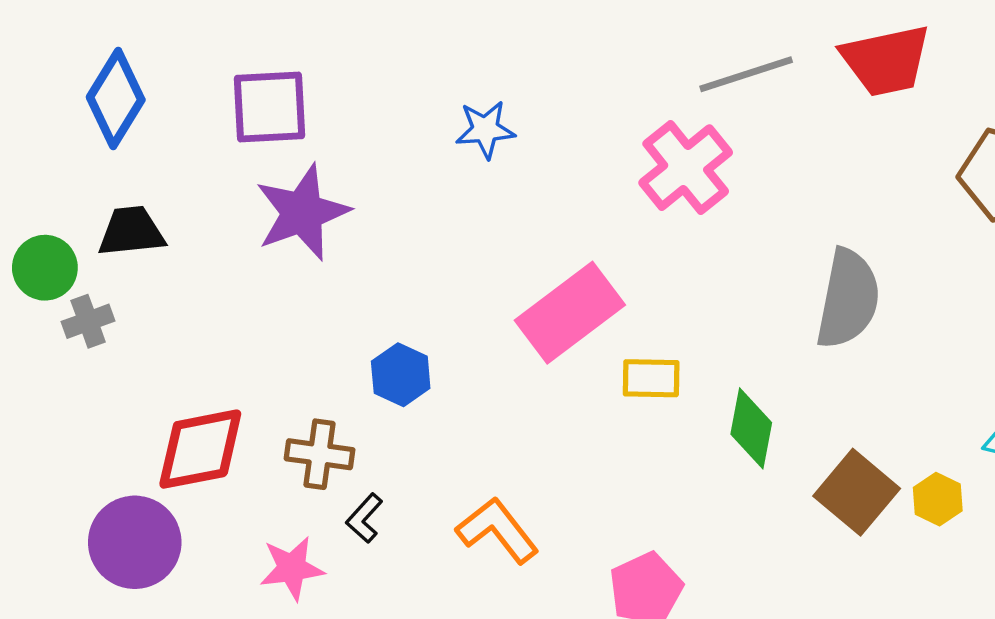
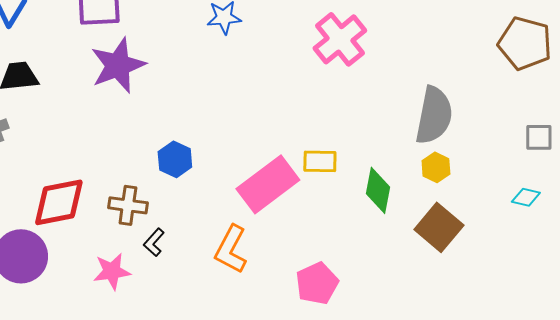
pink rectangle: (570, 313) -> (268, 184), moved
yellow hexagon: (938, 499) -> (436, 167), moved
orange L-shape: (497, 530) -> (231, 249), turned -114

